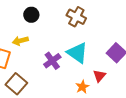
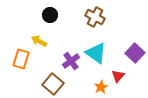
yellow arrow: (20, 41) -> (39, 41), turned 42
brown square: (16, 84) -> (53, 84), moved

